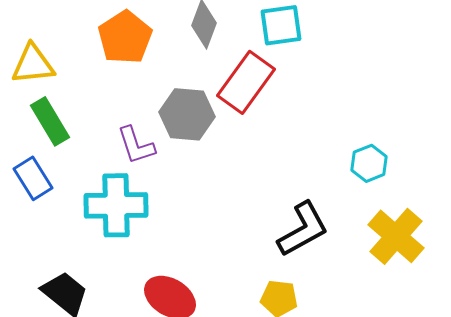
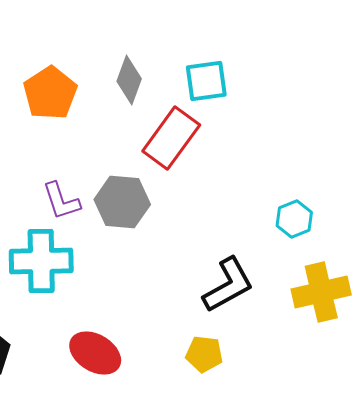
gray hexagon: (187, 114) -> (122, 202), moved
yellow cross: (396, 236) -> (321, 292), turned 36

